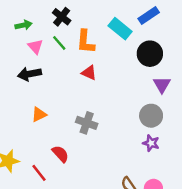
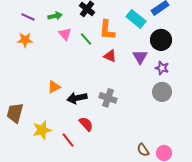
green line: (59, 43) -> (86, 39), moved
black arrow: (29, 74) -> (77, 98), moved
purple triangle: (162, 85) -> (140, 57), moved
orange triangle: (39, 114) -> (54, 87), moved
purple star: (151, 143) -> (162, 68), moved

